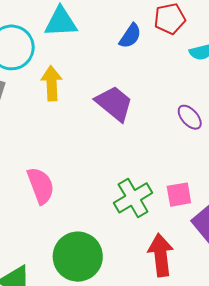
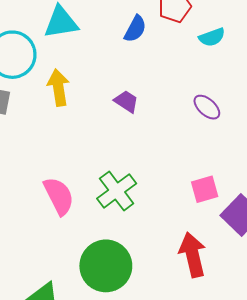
purple trapezoid: (114, 103) -> (126, 101), size x0.6
green cross: (133, 198) -> (117, 191), moved

